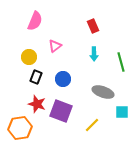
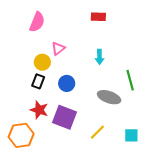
red rectangle: (93, 26) -> (98, 17), moved, turned -64
yellow circle: (29, 57) -> (42, 62), moved
green line: (121, 62) -> (130, 80), moved
cyan square: (122, 112) -> (131, 135), moved

